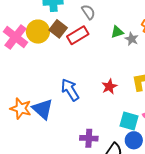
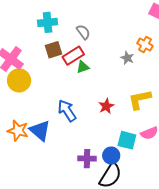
brown square: (58, 29) -> (53, 50), turned 36
yellow circle: (38, 32) -> (19, 80), moved
green triangle: (117, 32) -> (83, 67), moved
blue circle: (134, 140) -> (111, 156), moved

